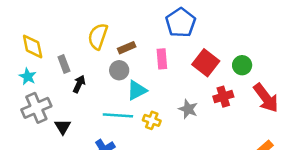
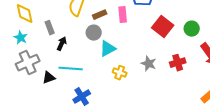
pink rectangle: (162, 59) -> (123, 15), moved
red cross: (223, 97) -> (178, 63), moved
cyan line: (118, 115) -> (71, 69), moved
black triangle: (63, 127) -> (49, 78), turned 40

